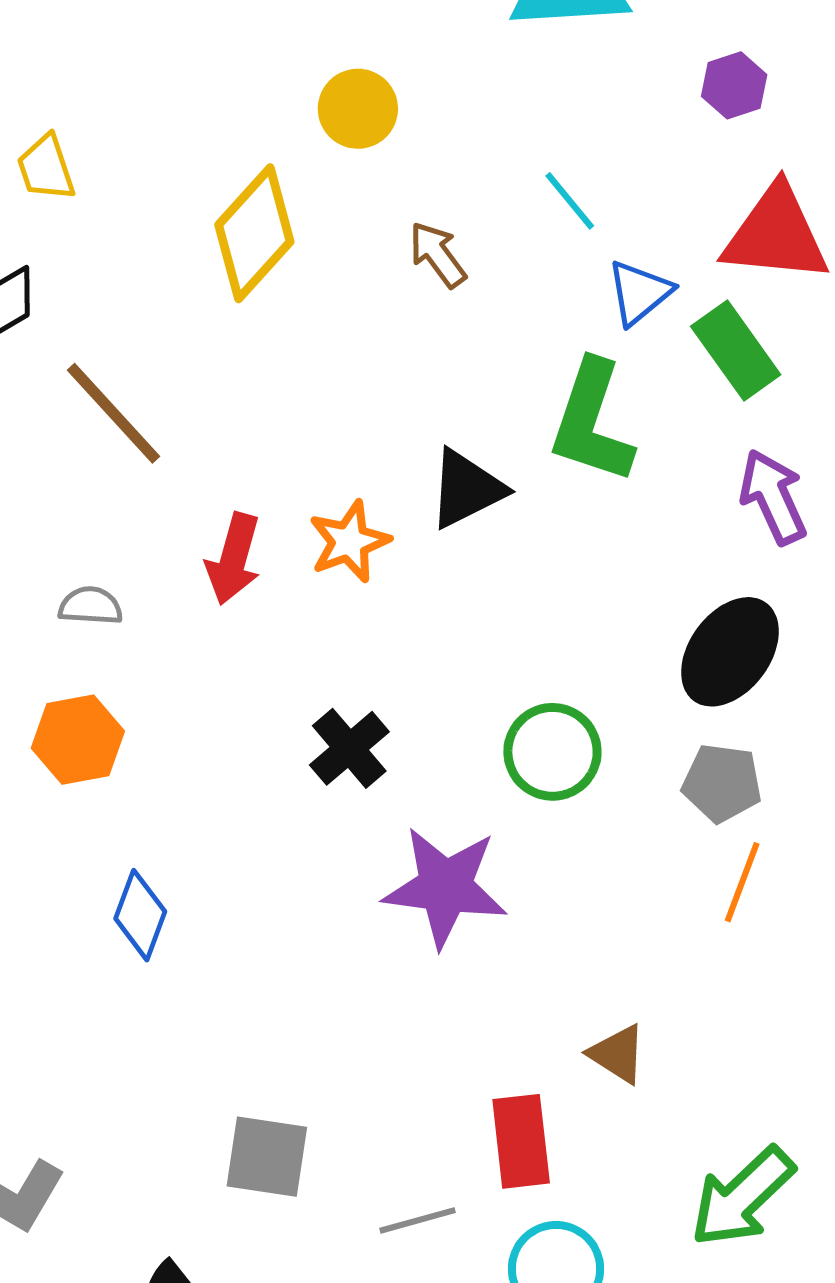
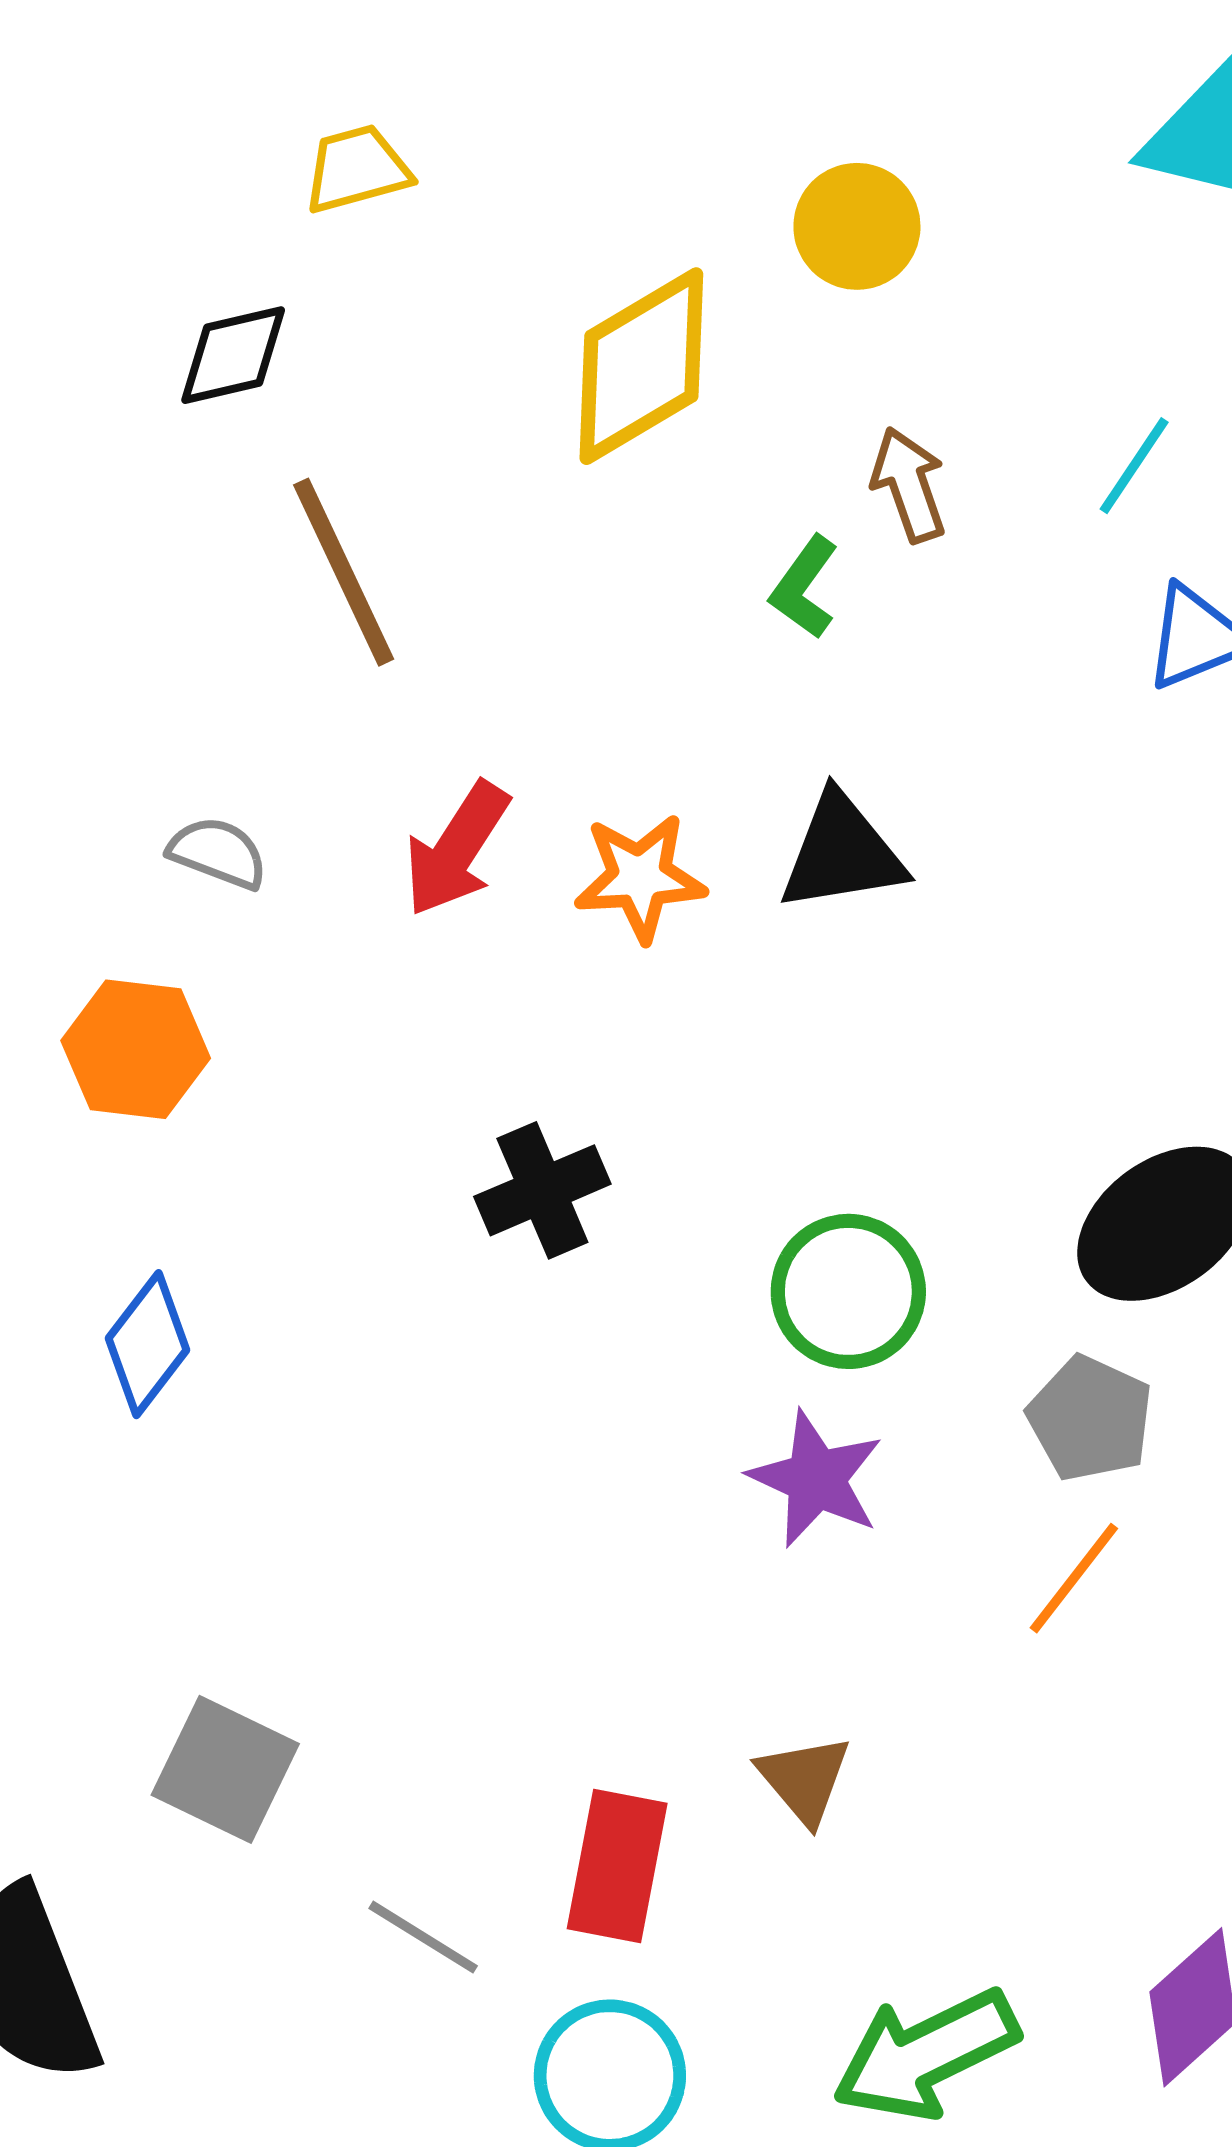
yellow trapezoid: (46, 168) -> (357, 169), turned 76
cyan line: (570, 201) -> (1134, 466), turned 56
green L-shape: (592, 422) -> (804, 587), moved, size x0.5
purple star: (445, 887) -> (816, 1479), moved, size x0.7
gray line: (418, 1220) -> (423, 1937), turned 30

